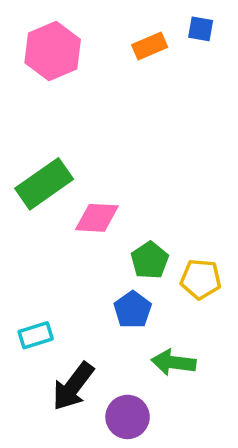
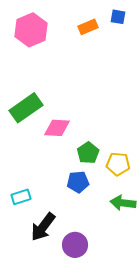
blue pentagon: (133, 310) -> (78, 182), turned 30
green arrow: (173, 362) -> (123, 203), moved

